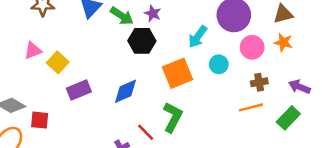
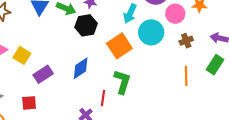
cyan circle: (219, 64) -> (151, 32), size x1.6
orange line: (251, 107) -> (186, 76), moved, turned -66
red square: (40, 120) -> (29, 103), moved
red line: (146, 132) -> (103, 98), turned 63

